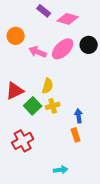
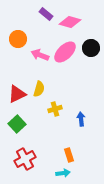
yellow semicircle: (48, 86) -> (39, 89), moved
green square: (33, 106) -> (17, 124), moved
orange rectangle: (76, 135) -> (69, 155), moved
red cross: (23, 141) -> (25, 159), moved

